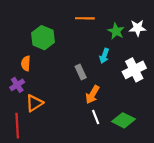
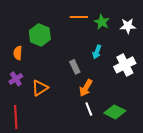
green star: (116, 31) -> (102, 22), moved
orange semicircle: (26, 63) -> (18, 53), moved
orange triangle: (34, 103) -> (40, 88), moved

